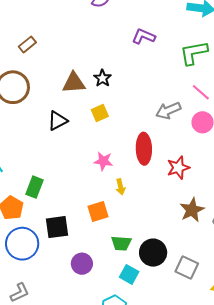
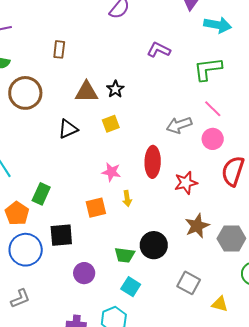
brown rectangle: (27, 44) -> (59, 49), moved, turned -48
orange square: (98, 212) -> (96, 208), moved
black circle: (153, 253) -> (154, 245), moved

